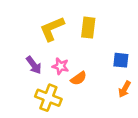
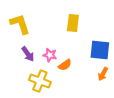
yellow L-shape: (52, 29) -> (20, 24), moved, turned 95
blue square: (121, 60) -> (100, 50), size x1.5

